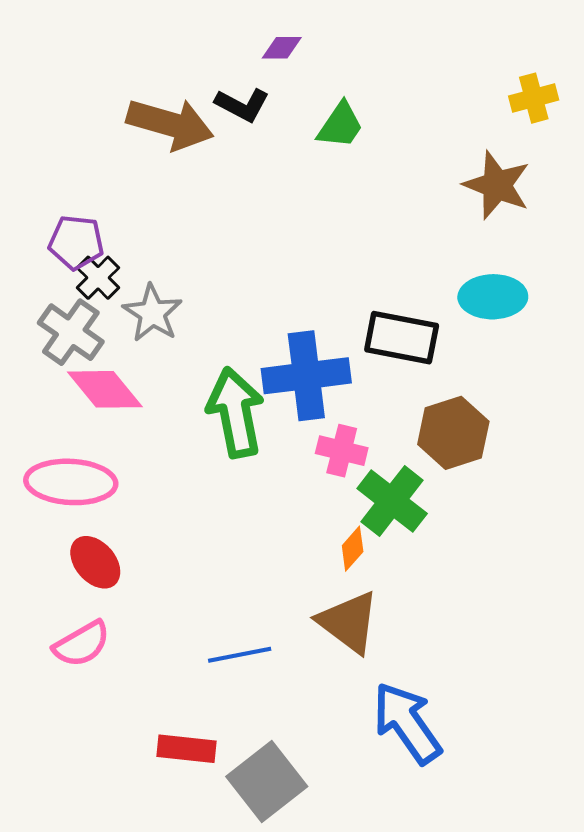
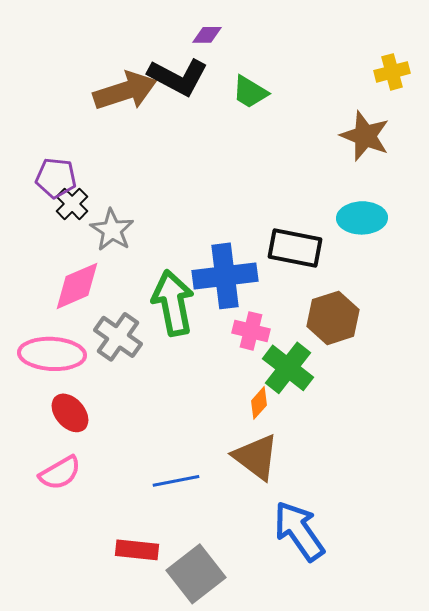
black L-shape: (242, 105) -> (178, 77), size x1.5
brown arrow: (170, 124) -> (125, 91), turned -34
green trapezoid: (340, 125) -> (250, 92), turned 87
gray cross: (71, 332) -> (118, 337), moved
pink diamond: (105, 389) -> (77, 286), turned -74

